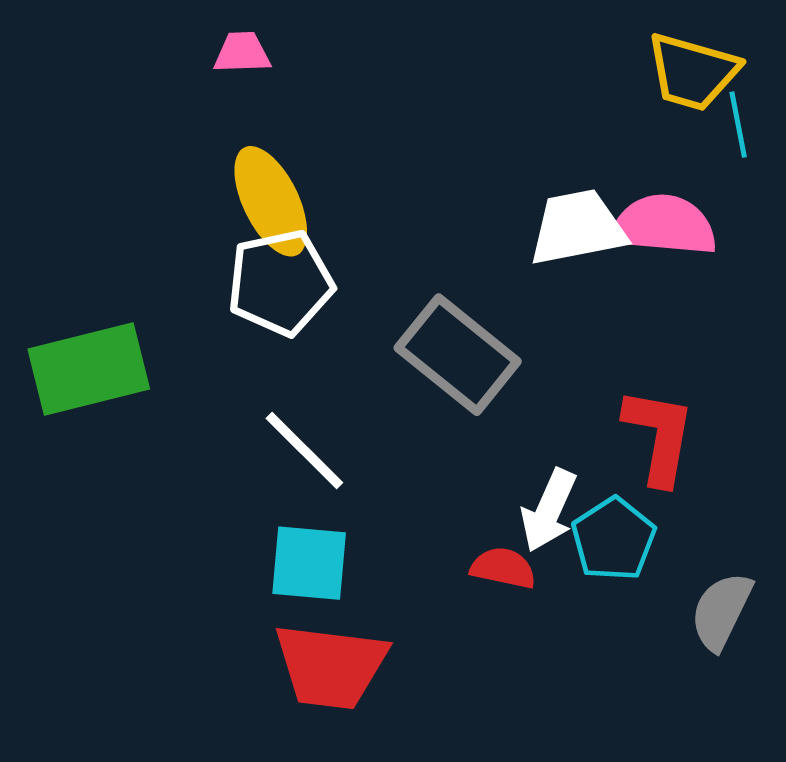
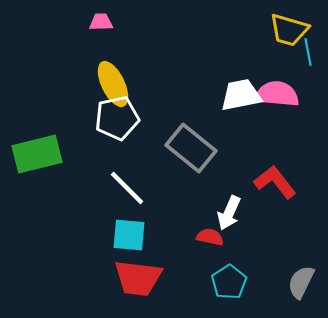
red L-shape: (659, 436) -> (275, 182), turned -48
cyan pentagon: (613, 539) -> (229, 282), moved
gray semicircle: (721, 611) -> (301, 282), moved

